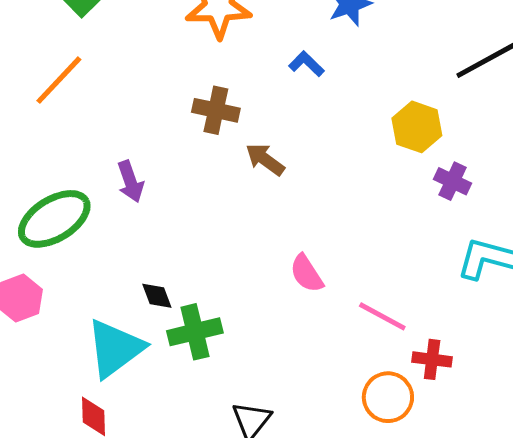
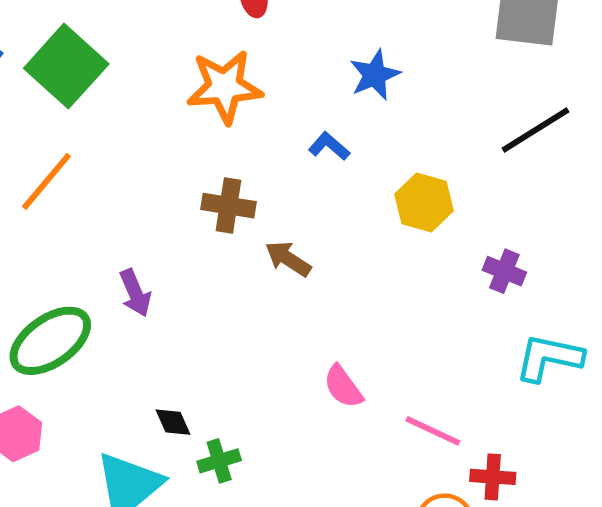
yellow hexagon: (417, 127) -> (424, 202), moved
green cross: (195, 332) -> (219, 461), size x0.7

